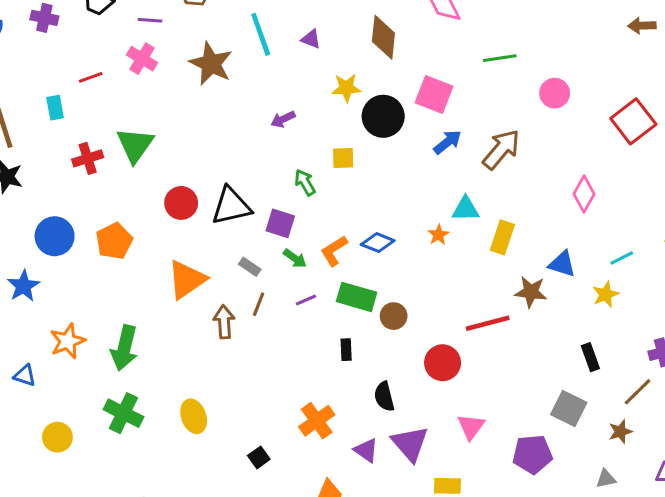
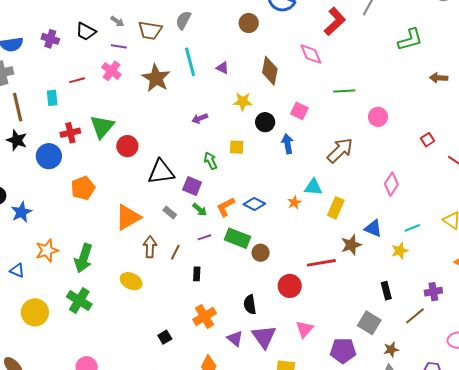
pink square: (434, 95) -> (299, 111), size x0.7
black circle: (383, 116) -> (265, 122), size x0.7
red square: (633, 121) -> (428, 140), size x0.5
blue arrow: (448, 142) -> (288, 144), moved, turned -66
red circle: (181, 203) -> (127, 146), moved
blue circle: (55, 236) -> (49, 156), moved
brown star: (531, 292) -> (351, 245), turned -30
brown line: (259, 304) -> (175, 252), moved
black rectangle: (346, 350) -> (197, 274), moved
yellow ellipse: (194, 416) -> (131, 281), moved, turned -50
brown star: (620, 432) -> (391, 349), moved
yellow circle: (57, 437) -> (35, 312), size x1.4

